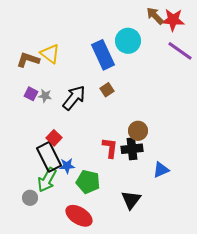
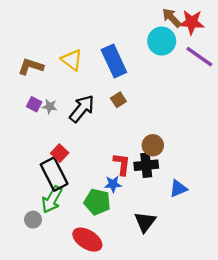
cyan circle: (128, 41) -> (162, 41), moved
yellow triangle: (50, 54) -> (72, 60), moved
blue star: (67, 166) -> (113, 184), moved

